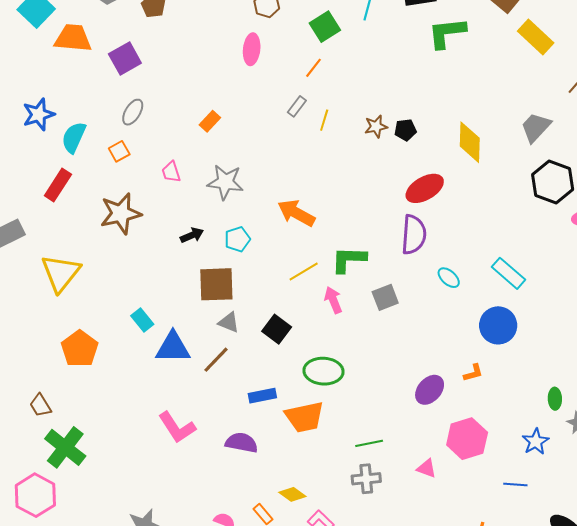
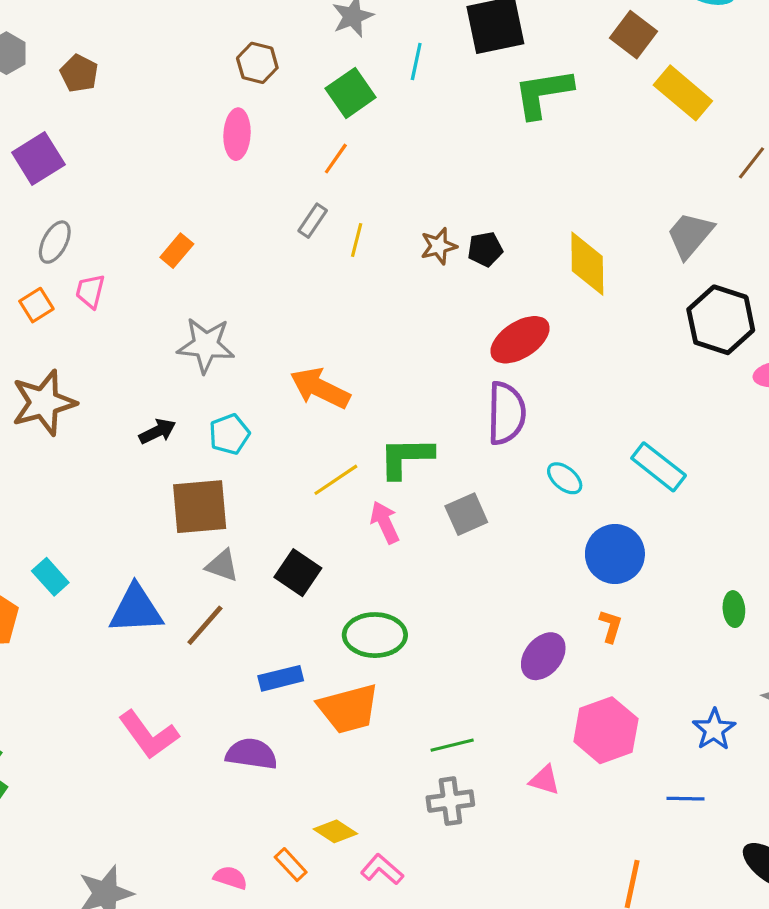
pink trapezoid: (171, 172) -> (90, 291), moved, turned 35
cyan rectangle: (142, 320) -> (50, 577), moved
blue circle: (498, 325) -> (615, 554), moved
orange L-shape: (473, 373) -> (611, 626), turned -55
green ellipse: (555, 399) -> (734, 609), moved

